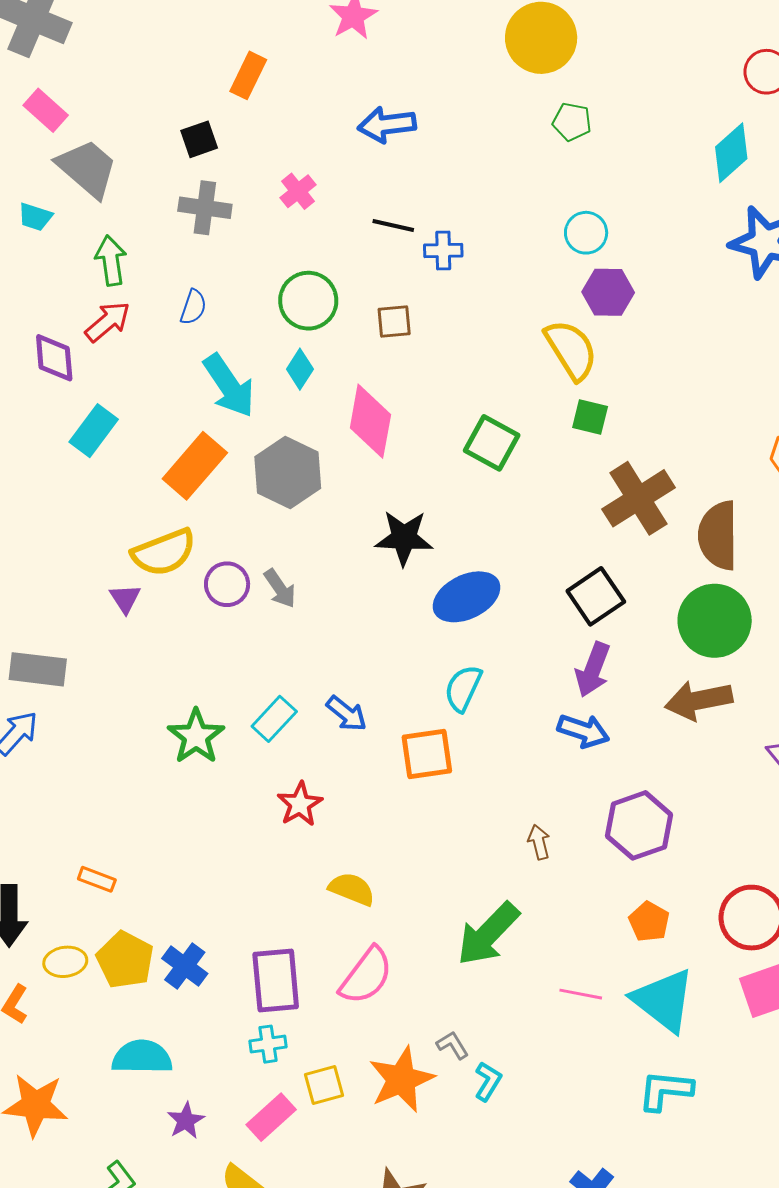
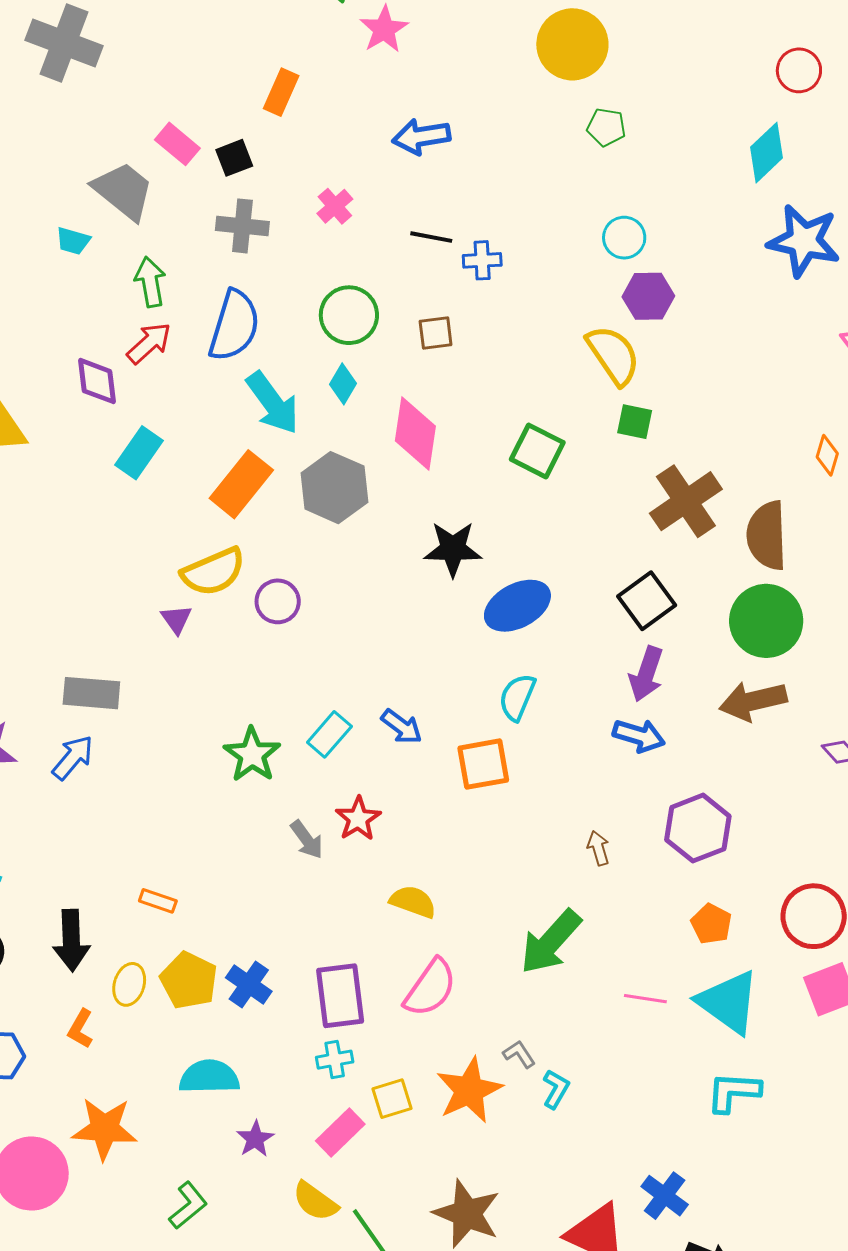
pink rectangle: (46, 110) -> (177, 144), moved
blue semicircle: (193, 307) -> (234, 326), size x2.0
gray arrow: (280, 588) -> (307, 840), moved
yellow ellipse: (65, 962) -> (129, 984), turned -63

